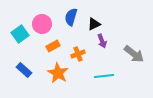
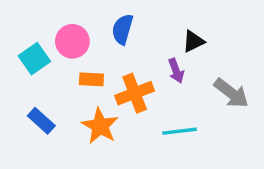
black triangle: (94, 24) -> (193, 41), moved
orange rectangle: (53, 46) -> (91, 79), turned 32
orange cross: (78, 54) -> (135, 93), size x1.5

